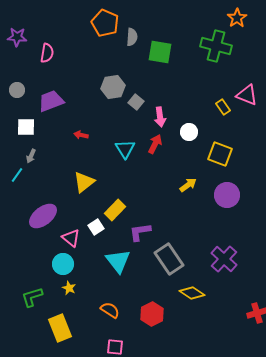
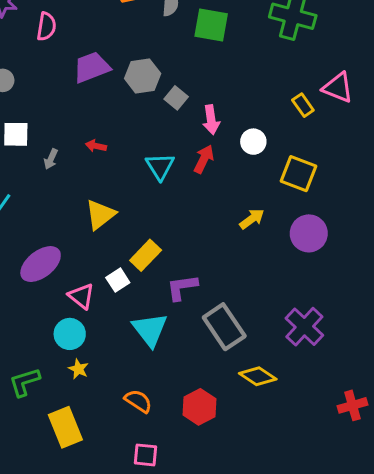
purple trapezoid: (51, 101) -> (92, 67), moved
gray arrow: (31, 156) -> (51, 159), moved

